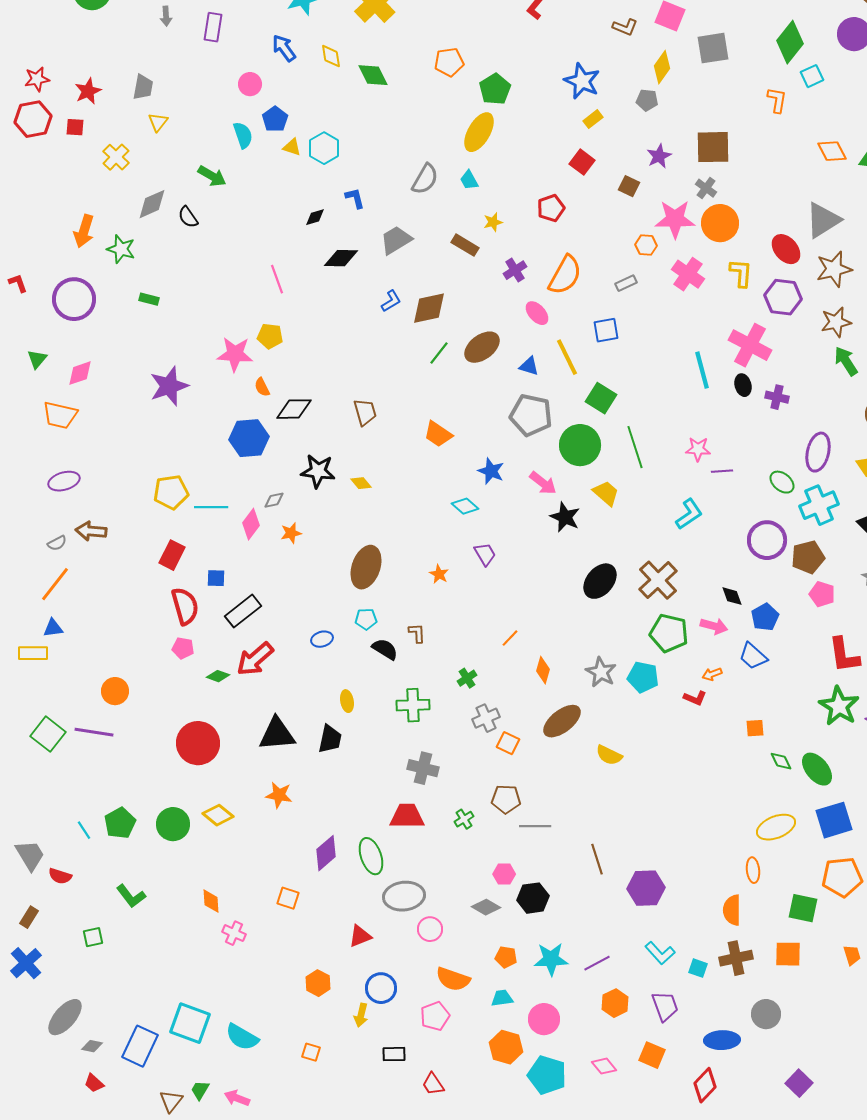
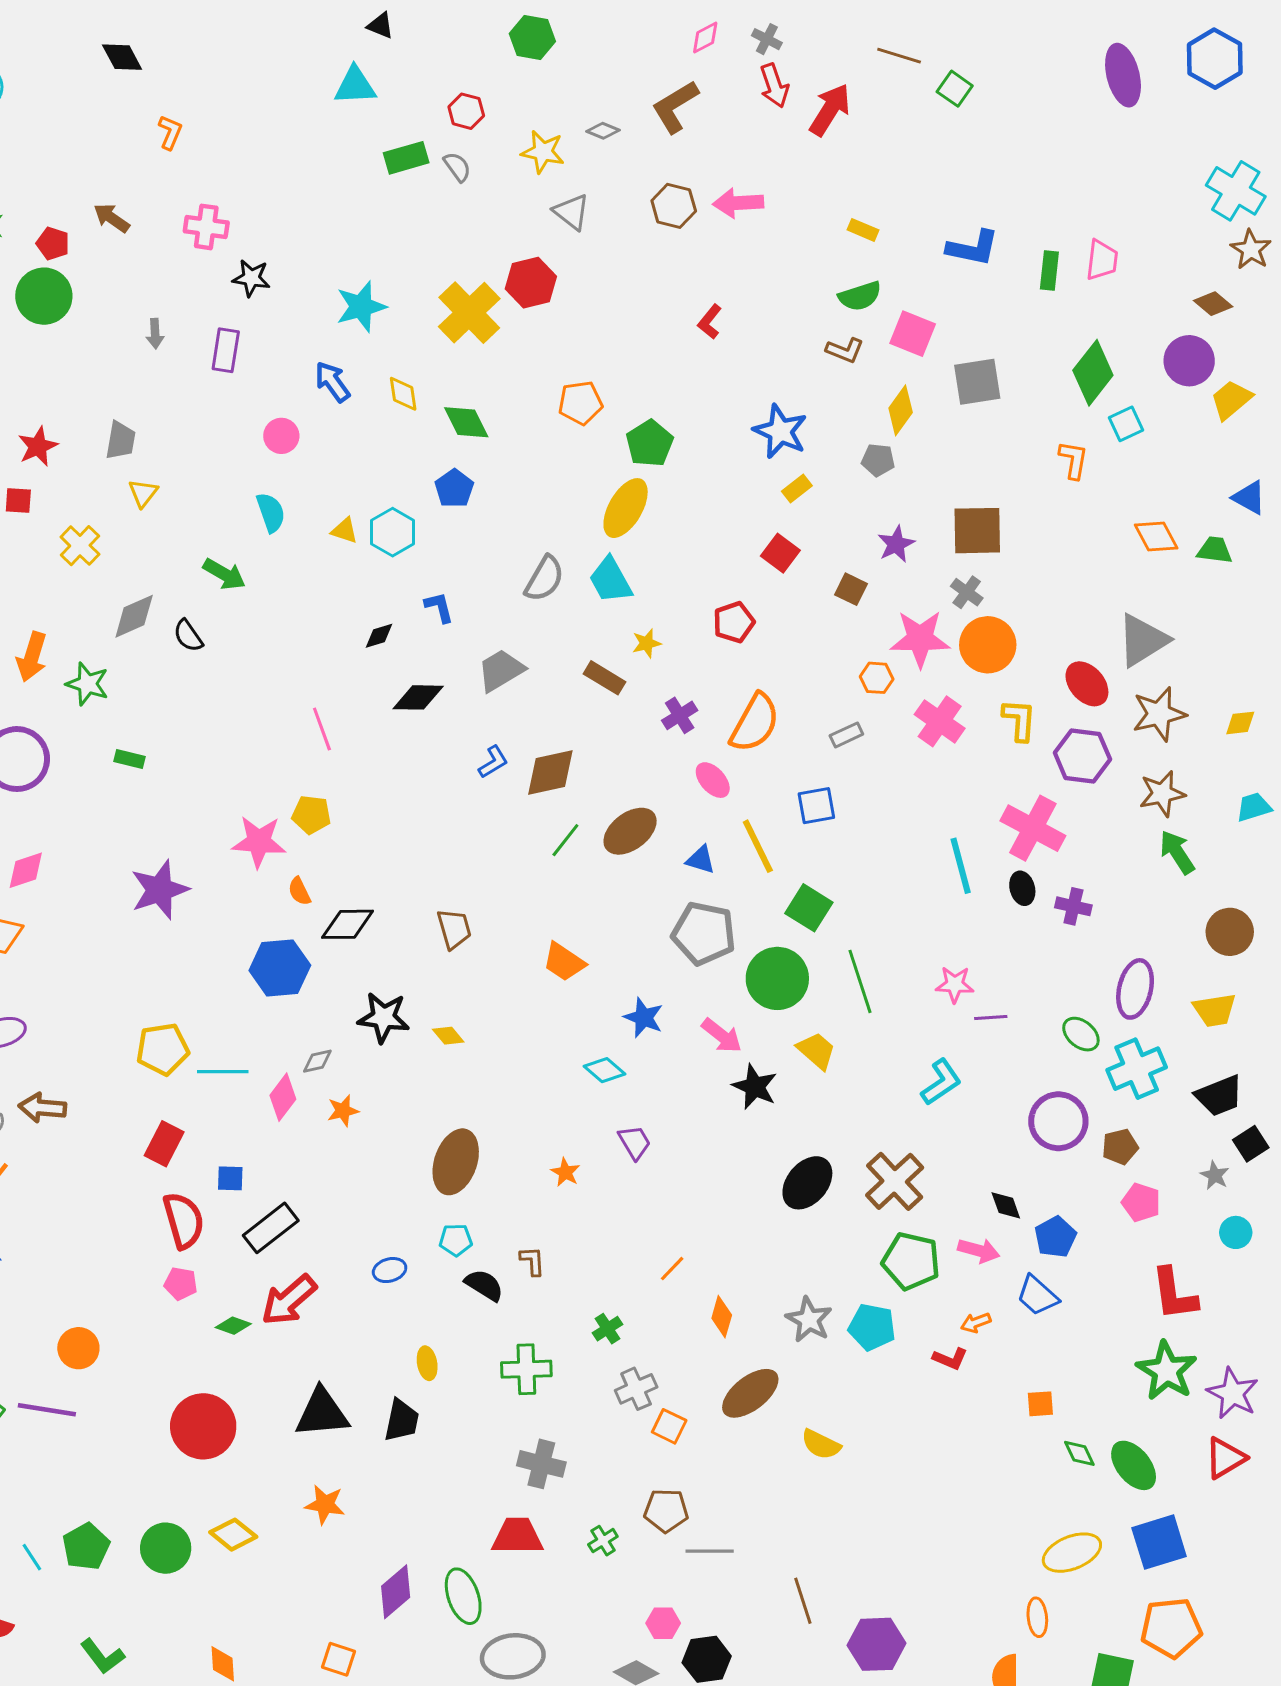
blue pentagon: (275, 119) -> (454, 488), moved
cyan trapezoid: (469, 180) -> (611, 580), size x1.6
brown pentagon: (808, 557) -> (1120, 1147), size x0.7

